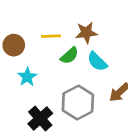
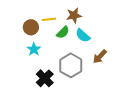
brown circle: (14, 45) -> (31, 27), moved

